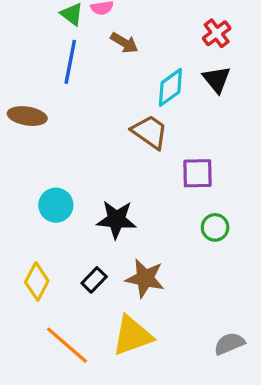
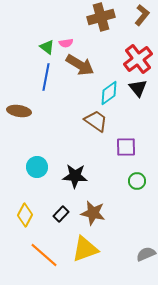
red cross: (217, 33) -> (138, 59), size x1.6
brown arrow: (124, 43) -> (80, 65), size x1.6

